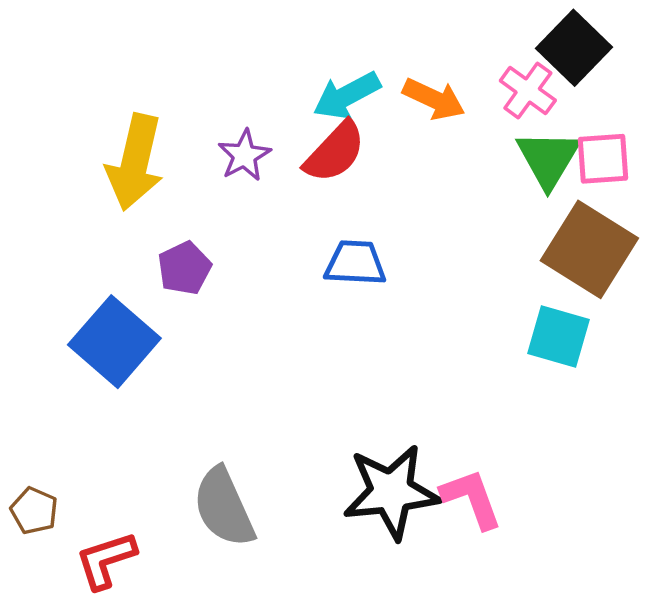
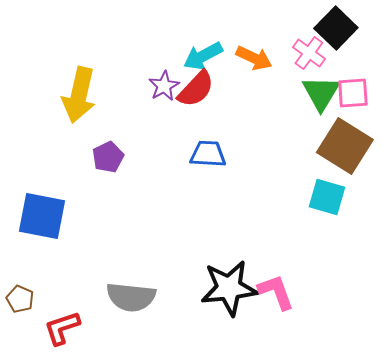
purple star: (244, 155) -> (164, 86), moved
blue square: (114, 342) -> (42, 216), moved, turned -30
gray semicircle: (224, 507) -> (131, 297), turned -60

